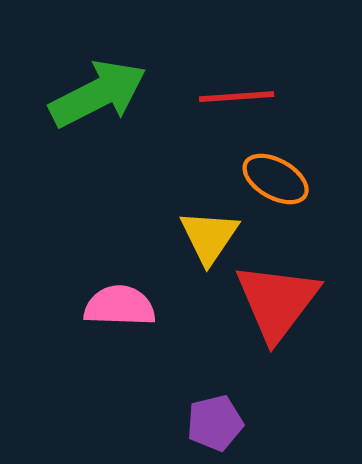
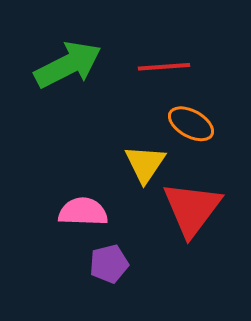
purple pentagon: (215, 423) -> (109, 264), moved

